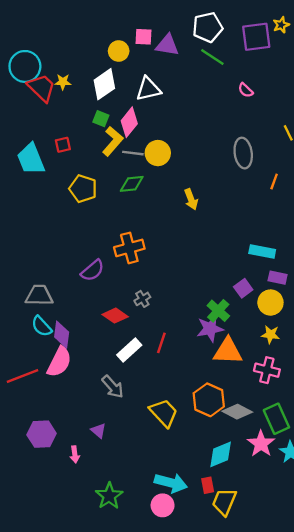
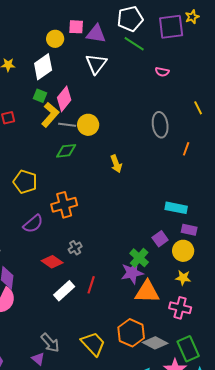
white triangle: (148, 89) -> (96, 64), moved, turned -40
pink semicircle: (246, 90) -> (162, 72), turned -32
yellow pentagon: (83, 189) -> (25, 182), moved
gray arrow: (113, 387) -> (50, 343), moved

